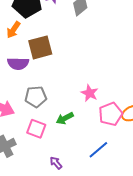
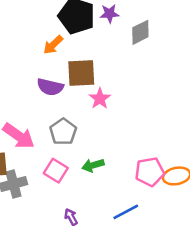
pink star: (90, 93) -> (100, 99), moved
gray pentagon: (36, 97) -> (63, 132), turned 30

